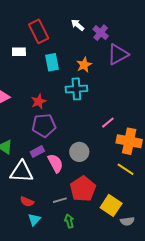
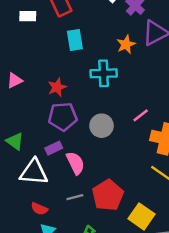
white rectangle: (19, 52) -> (28, 16), moved
orange star: (84, 65) -> (126, 44), moved
gray circle: (79, 152) -> (102, 126), moved
gray line: (60, 200) -> (75, 197), moved

